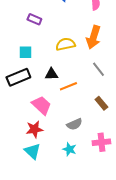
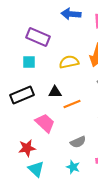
purple rectangle: (34, 19) -> (38, 37), size x1.6
cyan square: (25, 52) -> (29, 62), moved
red star: (34, 129) -> (27, 148), moved

